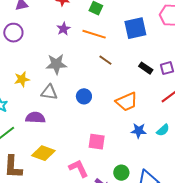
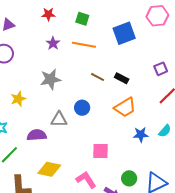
brown line: (105, 60) -> (98, 77), moved
black rectangle: (146, 68) -> (122, 78), moved
gray triangle: (49, 92) -> (59, 119), moved

